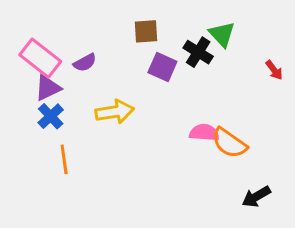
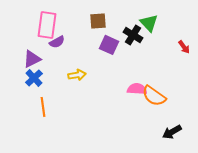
pink rectangle: (40, 58) -> (47, 25), moved, turned 60
yellow arrow: (115, 112) -> (77, 75), size x0.7

